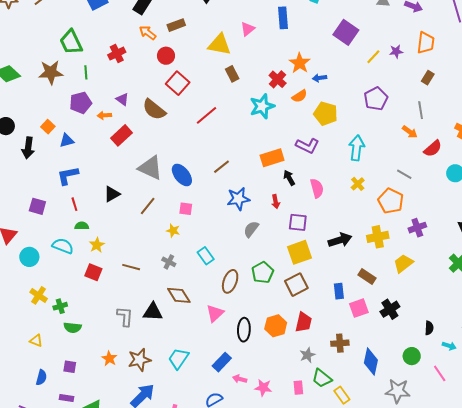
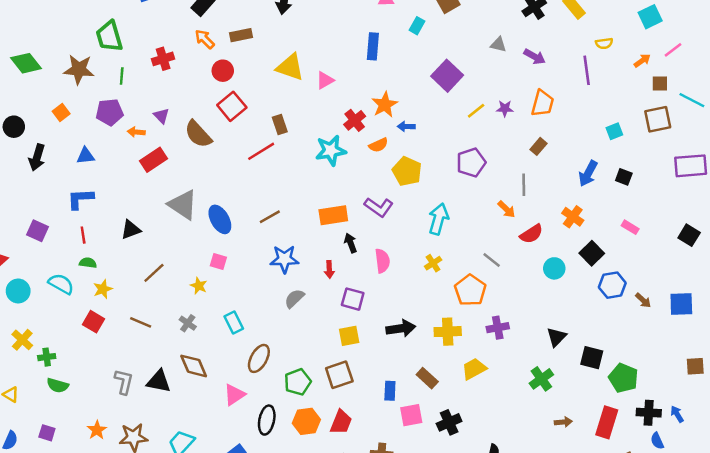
pink triangle: (248, 29) -> (325, 80), moved
brown rectangle: (232, 74) -> (280, 124), moved
orange square: (48, 127) -> (61, 113), moved
brown line: (148, 206) -> (154, 273), moved
yellow square: (300, 252) -> (349, 336), size x0.7
green pentagon: (263, 273) -> (298, 382), moved

